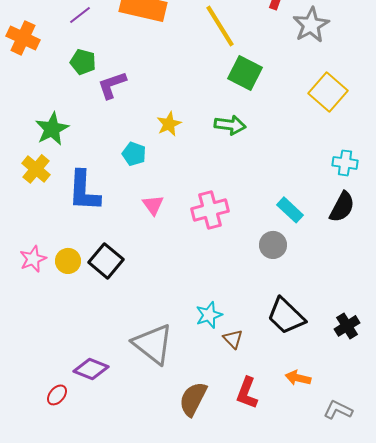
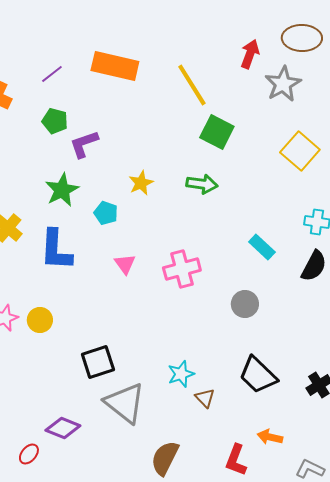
green star: (52, 129) -> (62, 190), moved
cyan rectangle: (290, 210) -> (262, 247), moved
black square: (106, 261) -> (98, 362), moved, turned 32
red L-shape: (247, 393) -> (236, 460), moved

